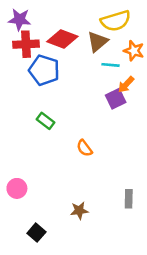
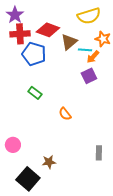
purple star: (19, 19) -> (15, 15), turned 30
brown triangle: (97, 42) -> (69, 42), moved
orange arrow: (126, 84) -> (93, 57), moved
brown star: (79, 211) -> (49, 162), moved
black square: (36, 233) -> (28, 179), size x1.6

